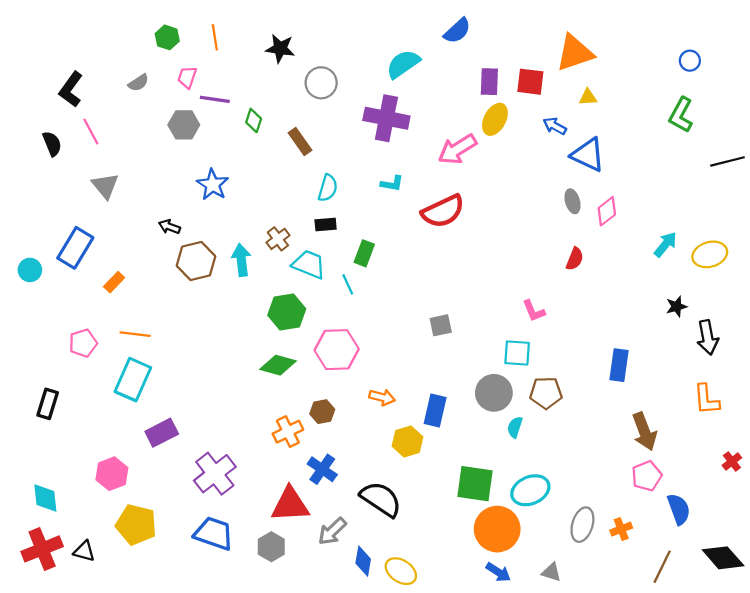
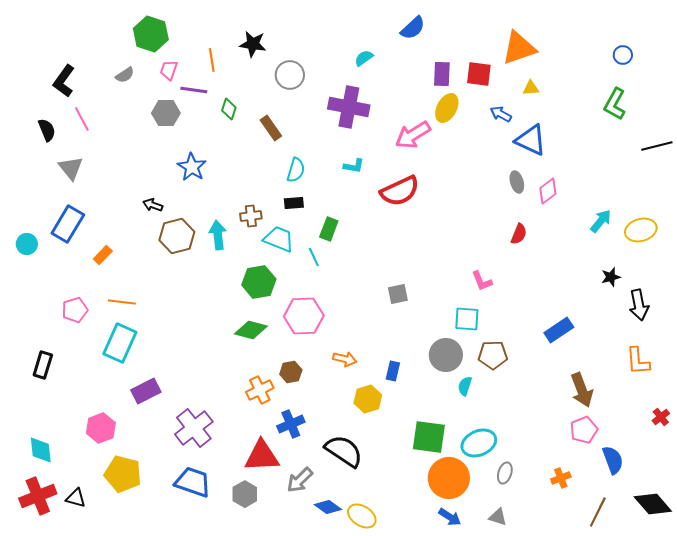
green hexagon: (167, 37) -> (151, 34), size x1.6
orange line: (215, 37) -> (212, 60), moved
cyan semicircle: (403, 64) -> (364, 58), size x0.6
gray triangle: (105, 186) -> (71, 168), moved
brown cross: (278, 239) -> (251, 216), turned 30
blue rectangle: (619, 365) -> (559, 330), turned 48
blue rectangle: (435, 411) -> (393, 371), size x0.7
blue cross: (322, 469) -> (291, 424), turned 32
gray ellipse: (582, 525) -> (505, 473), moved, size x0.7
blue diamond: (363, 561) -> (328, 507), turned -64

